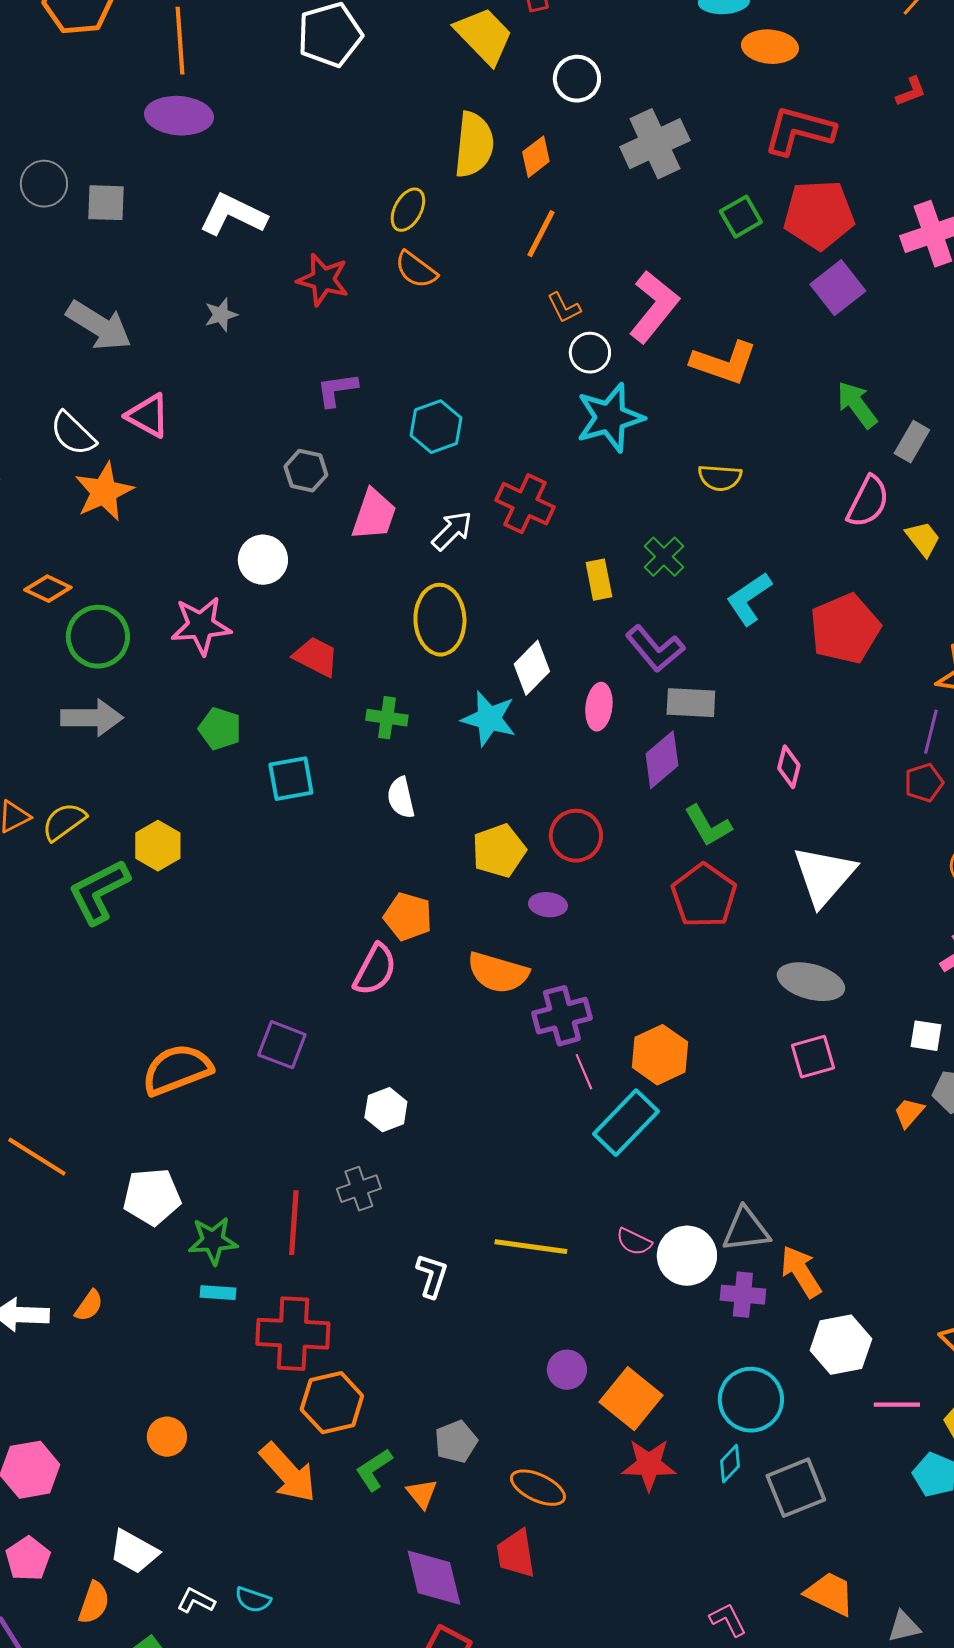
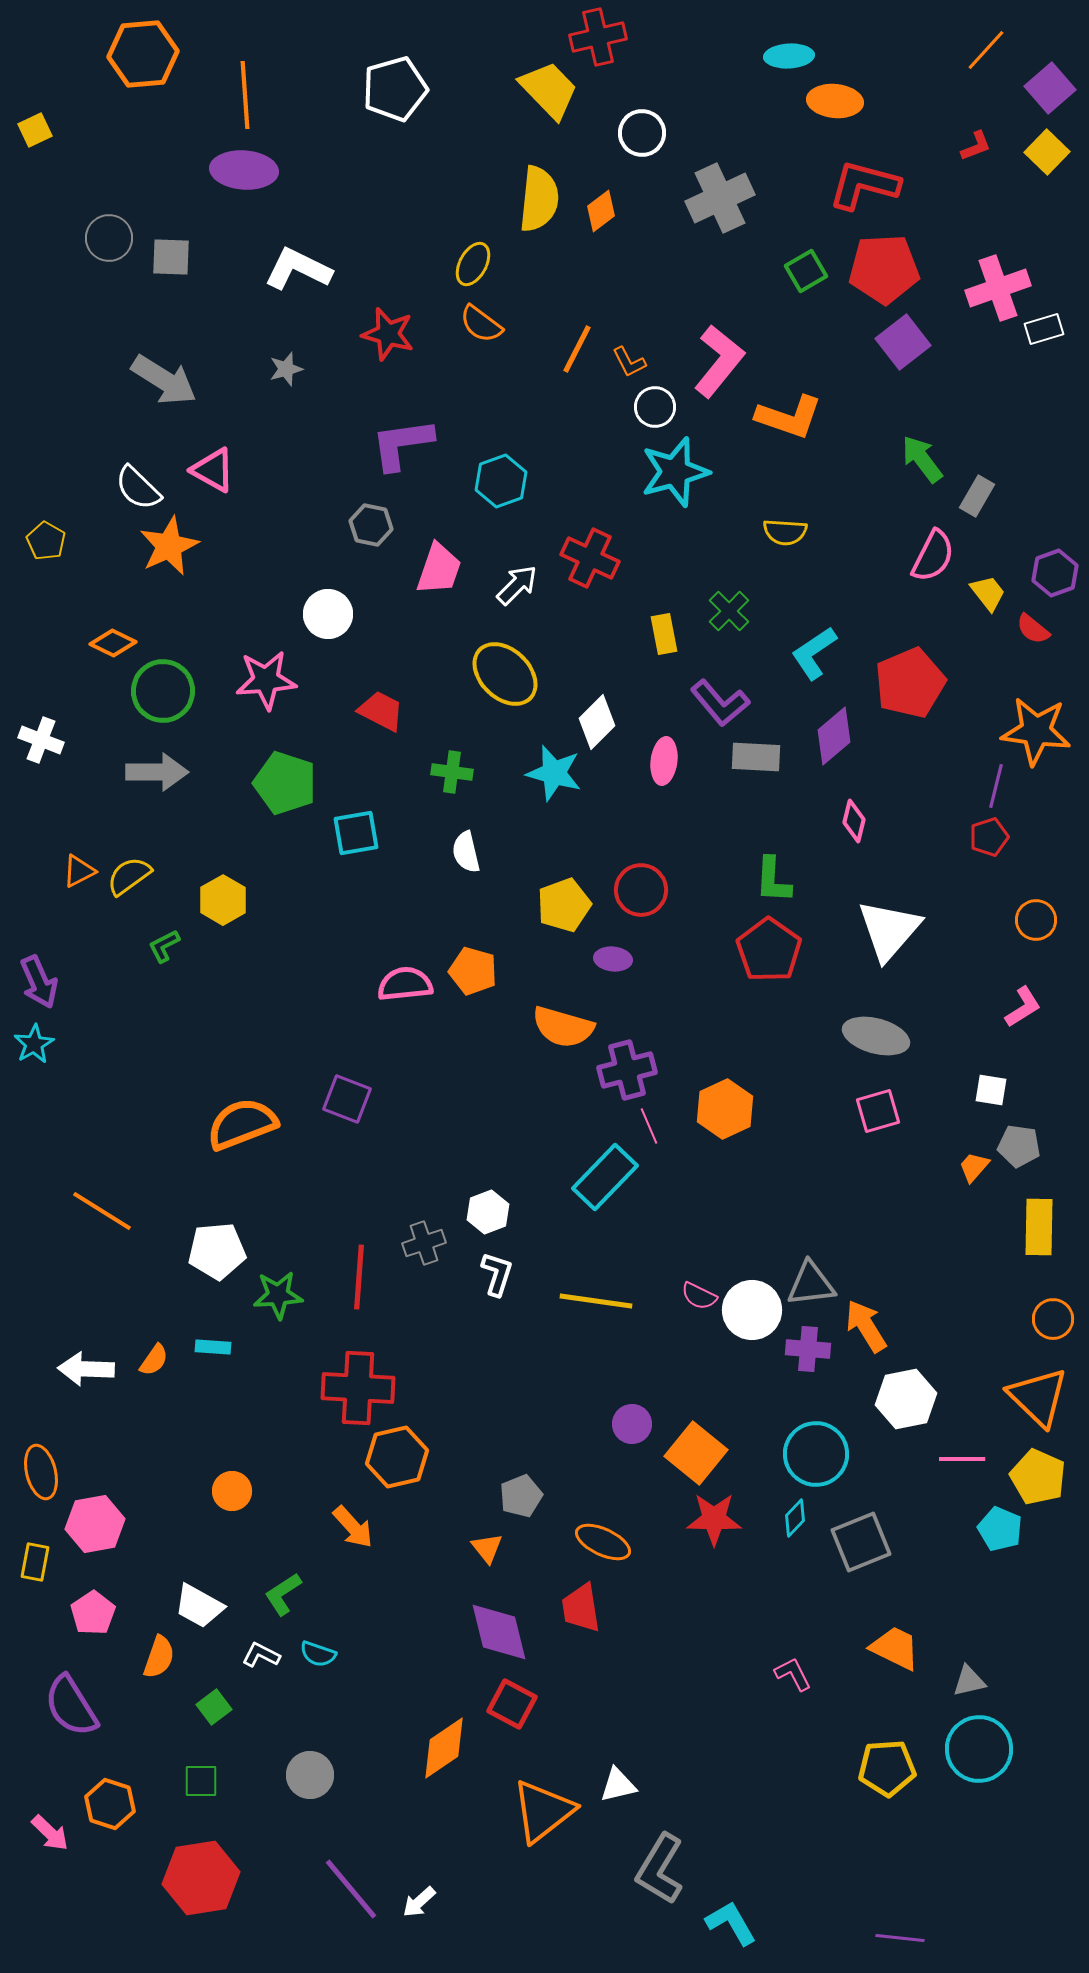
orange line: (541, 234) -> (577, 349), moved
purple L-shape: (337, 390) -> (402, 444), size x1.5
yellow ellipse: (440, 620) -> (505, 674), turned -44
green pentagon: (220, 729) -> (285, 783), size x1.5
purple diamond: (662, 760) -> (834, 736), moved
green L-shape: (708, 826) -> (773, 880), turned 33
green L-shape: (99, 892) -> (164, 946), size x0.5
pink semicircle: (375, 970) -> (405, 984), moved, turned -124
white hexagon: (386, 1110) -> (488, 1212), moved
cyan rectangle: (626, 1123) -> (605, 1177), moved
white L-shape: (432, 1276) -> (497, 1274), moved
cyan rectangle: (218, 1293) -> (213, 1347), moved
green L-shape: (374, 1470) -> (283, 1594), moved
orange arrow: (288, 1473) -> (353, 1527), size x0.7

